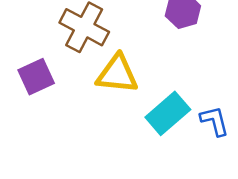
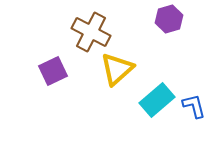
yellow triangle: (117, 74) -> (117, 69), turned -48

